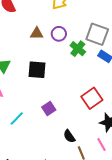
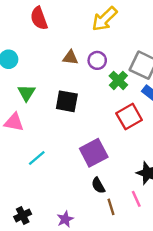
red square: (92, 98) -> (129, 117), moved
purple square: (49, 109) -> (94, 153), moved, size x1.6

